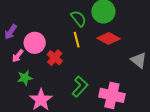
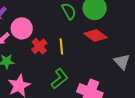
yellow line: (77, 40) -> (61, 47), moved

